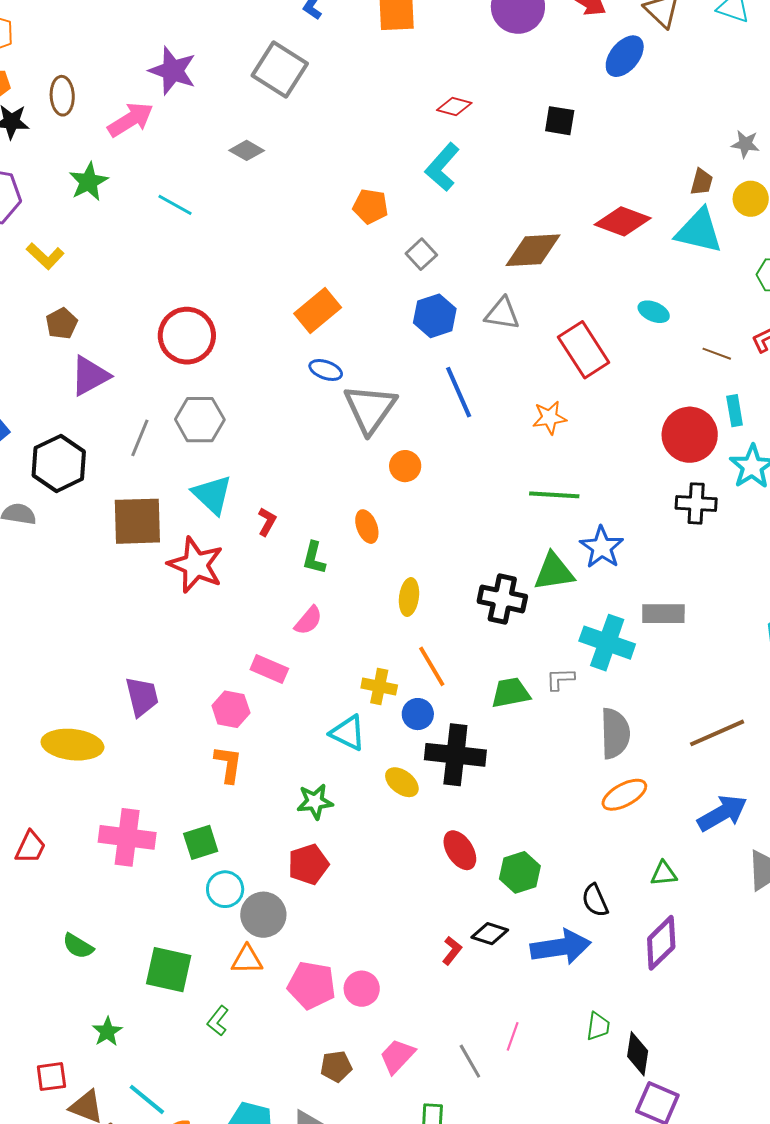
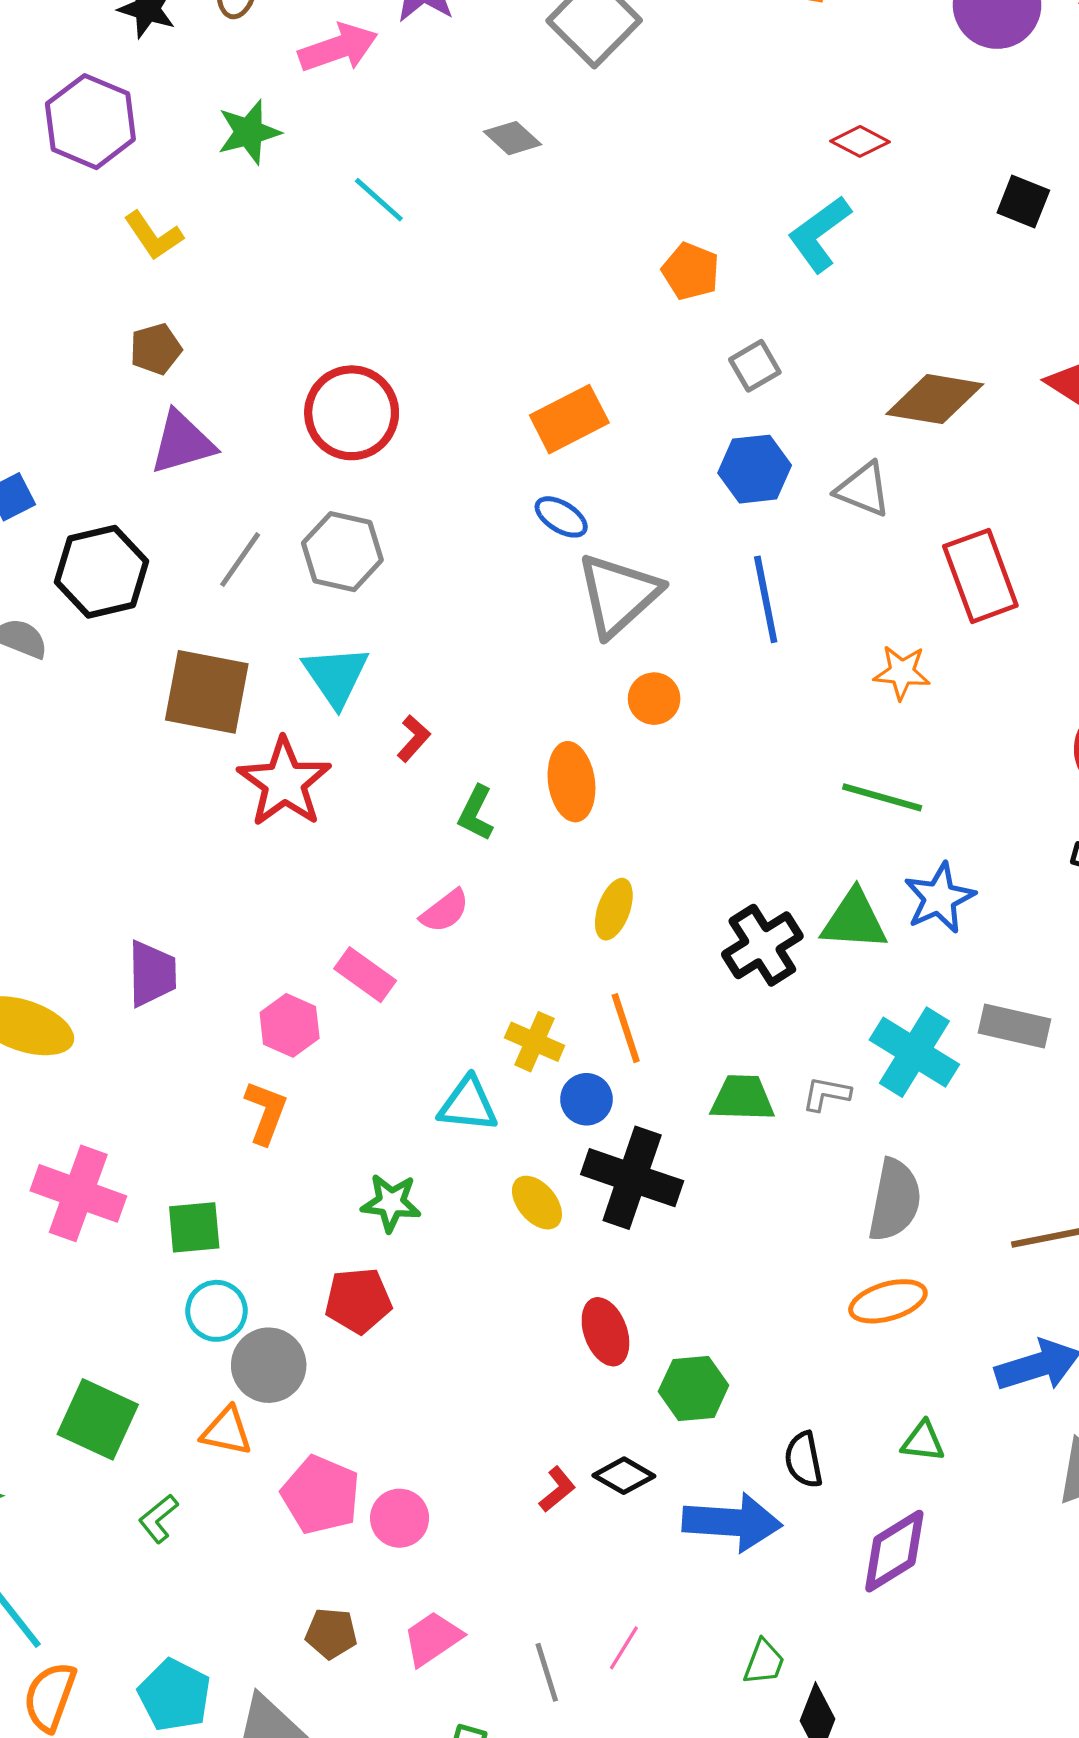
orange ellipse: (367, 527) -> (571, 782), size x1.4
black cross: (502, 599) -> (762, 945), turned 33
cyan triangle: (348, 733) -> (468, 1104), turned -33

